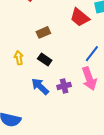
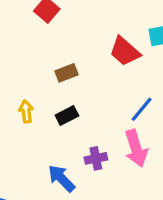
black rectangle: (45, 59) -> (67, 116), turned -64
blue arrow: (40, 86) -> (61, 178), moved

